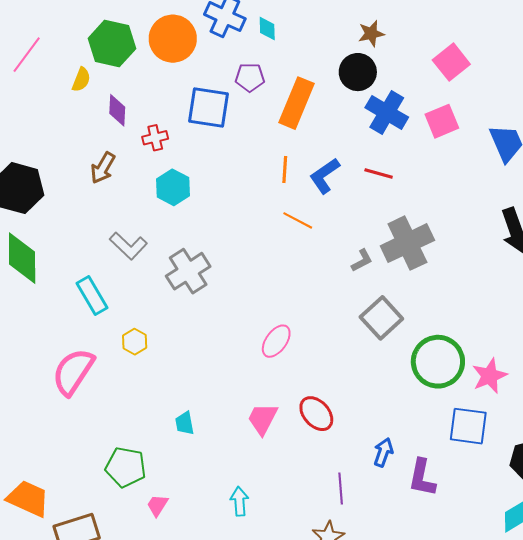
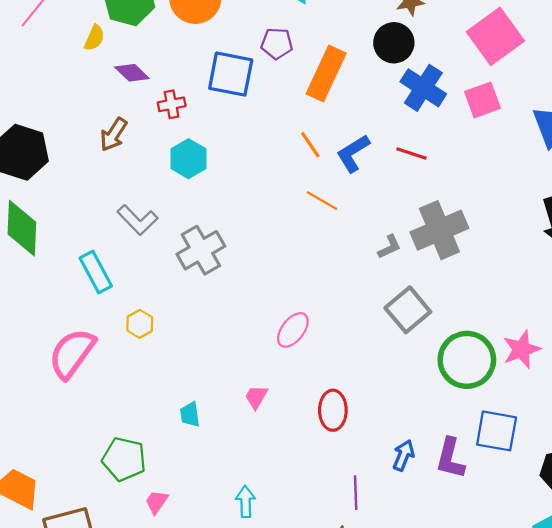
pink square: (451, 62) -> (495, 36), size x1.4
purple diamond: (117, 110) -> (132, 73), turned -52
orange line: (285, 169) -> (310, 145), turned -40
pink star: (490, 376) -> (522, 349), moved
red ellipse: (316, 414) -> (333, 410), turned 39
pink trapezoid: (263, 419) -> (256, 397), moved, size x0.7
purple L-shape: (422, 478) -> (450, 458), moved

